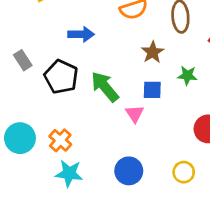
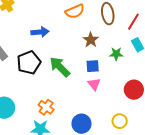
black pentagon: (61, 77) -> (29, 63), turned 30
pink triangle: (135, 114) -> (94, 84), moved
orange cross: (60, 140) -> (46, 107), moved

